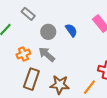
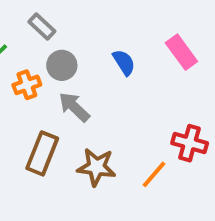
gray circle: (48, 32) -> (62, 65), moved
orange cross: (23, 54) -> (27, 85), moved

